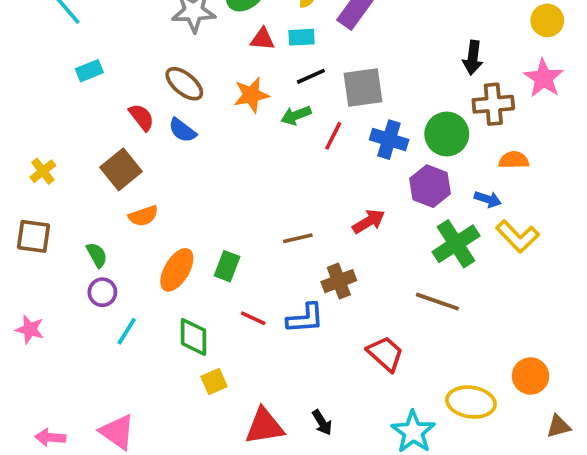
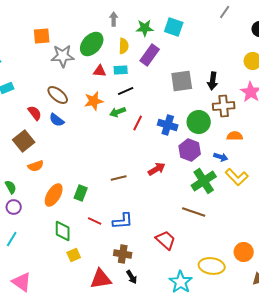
gray square: (363, 87) -> (182, 81), moved
brown cross: (339, 281) -> (123, 254), moved, turned 30
cyan line: (127, 331) -> (12, 239), moved

